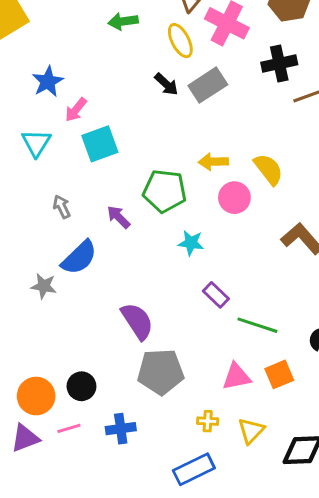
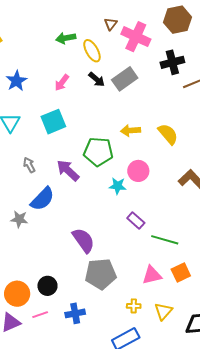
yellow ellipse: (180, 41) -> (92, 51), moved
pink arrow: (76, 110) -> (62, 83), moved
pink circle: (234, 198) -> (138, 171), moved
purple arrow: (119, 217) -> (68, 170), size x1.4

